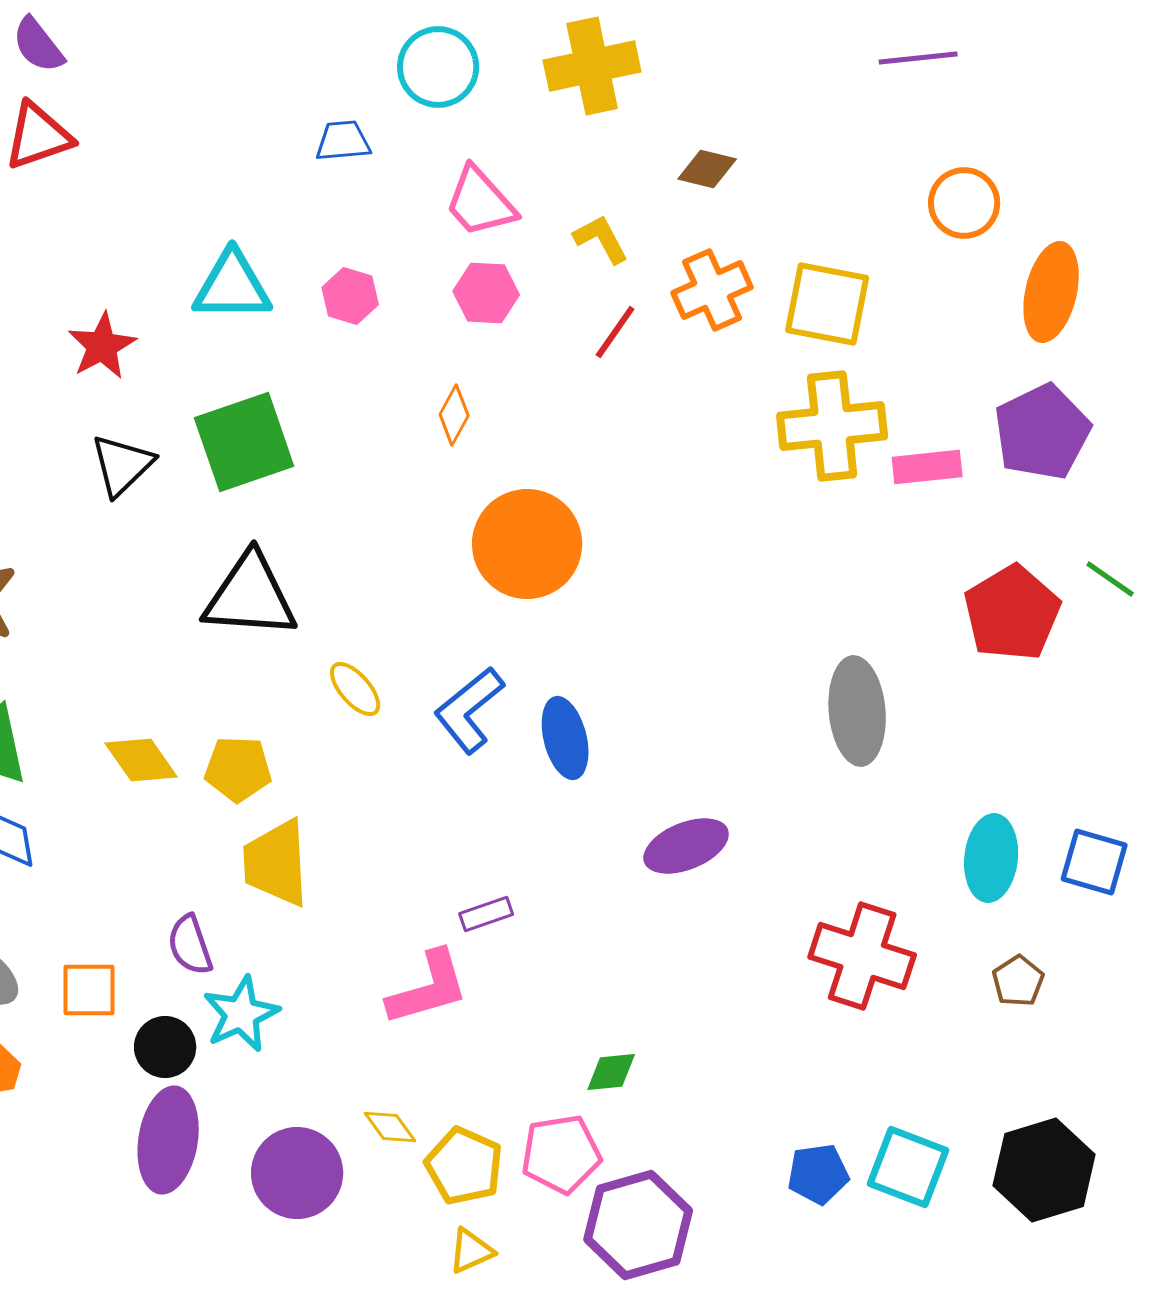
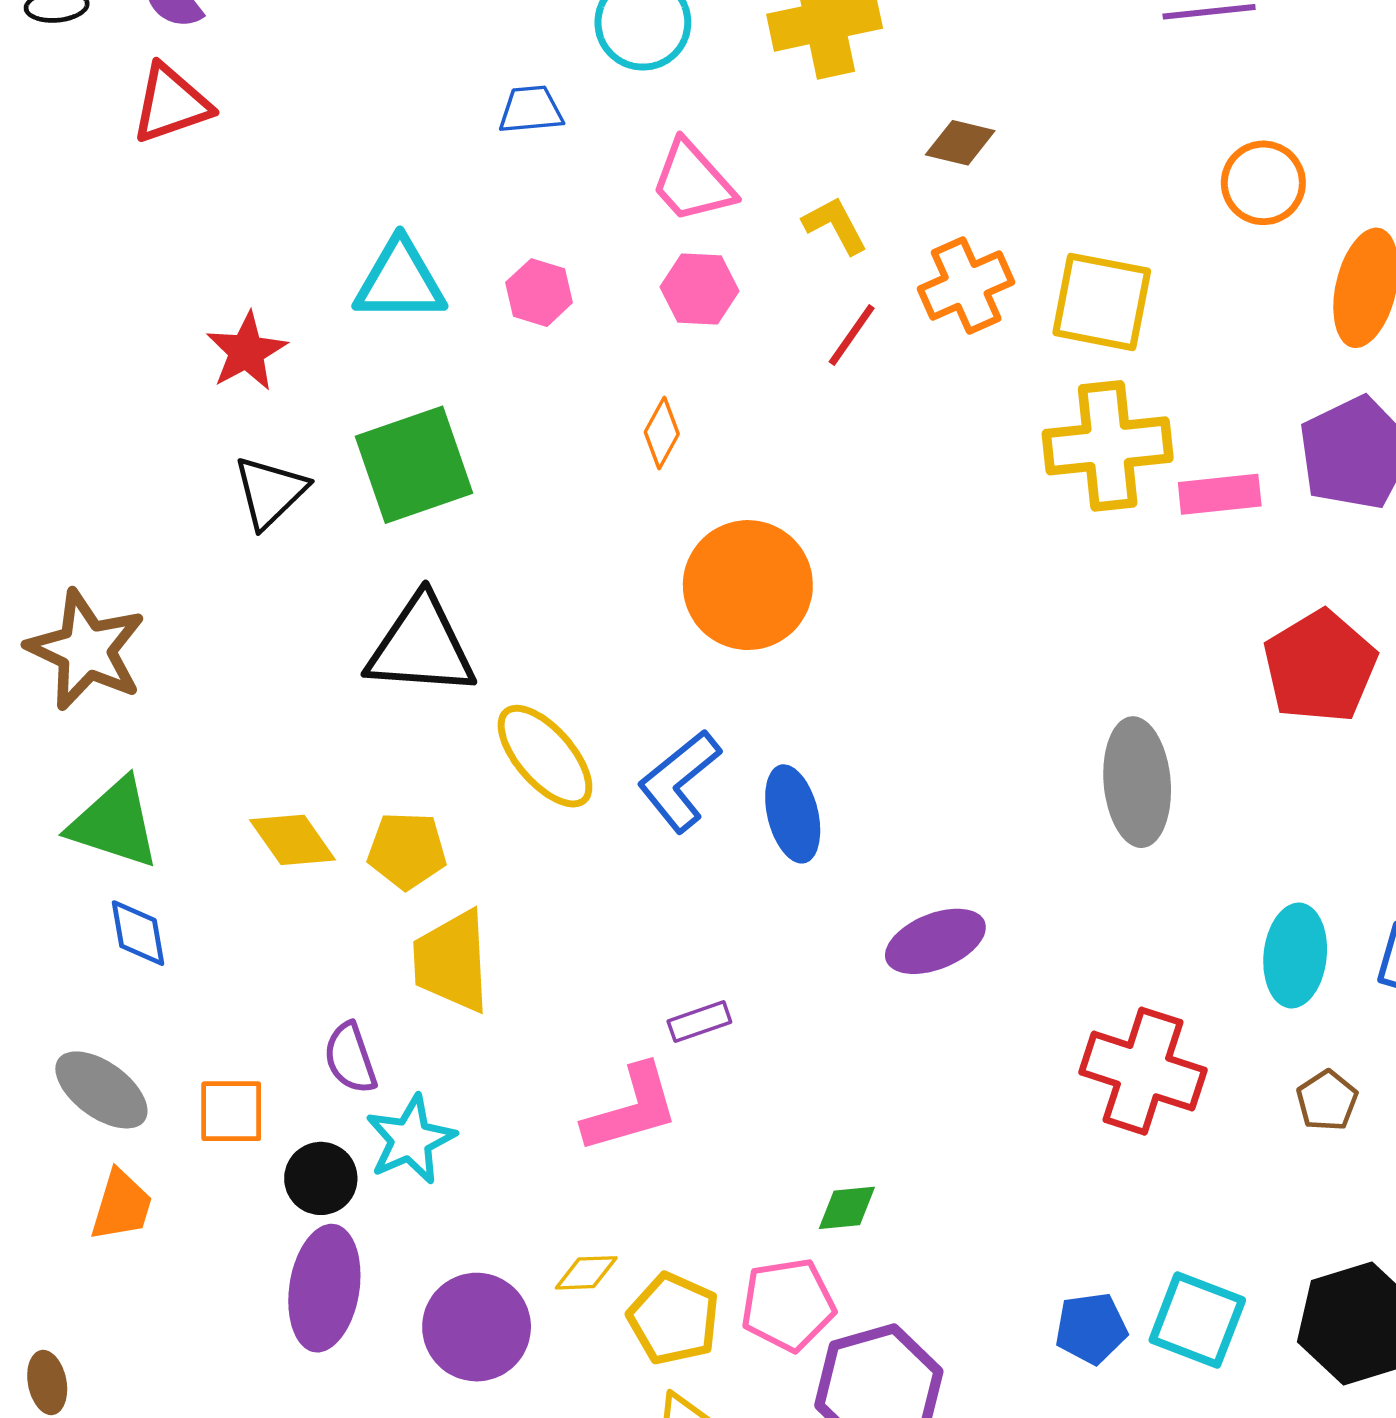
yellow ellipse: (355, 689) -> (545, 756), size x1.6
yellow diamond: (390, 1127) -> (586, 1273), turned -56

